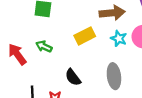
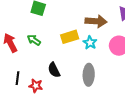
cyan star: (119, 38) -> (90, 43), moved

